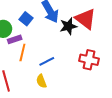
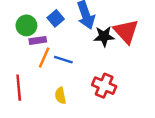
red cross: (89, 60) -> (104, 86), moved
blue line: (47, 61) -> (63, 60), moved, turned 35

